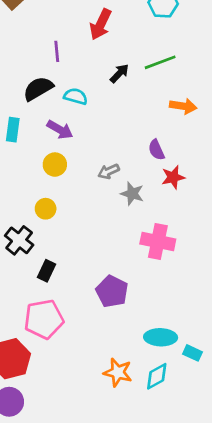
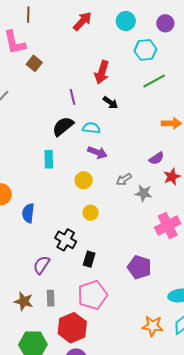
green line: (160, 62) -> (154, 81), moved
black arrow: (119, 73) -> (110, 102), moved, turned 91
purple arrow: (60, 130) -> (97, 152), moved
purple semicircle: (156, 150) -> (157, 158), turned -91
yellow circle: (46, 209) -> (91, 213), moved
pink cross: (158, 242) -> (168, 225), turned -30

